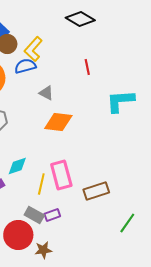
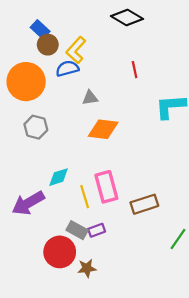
gray triangle: (46, 93) -> (90, 98), turned -35
yellow line: (41, 184) -> (85, 197), turned -30

